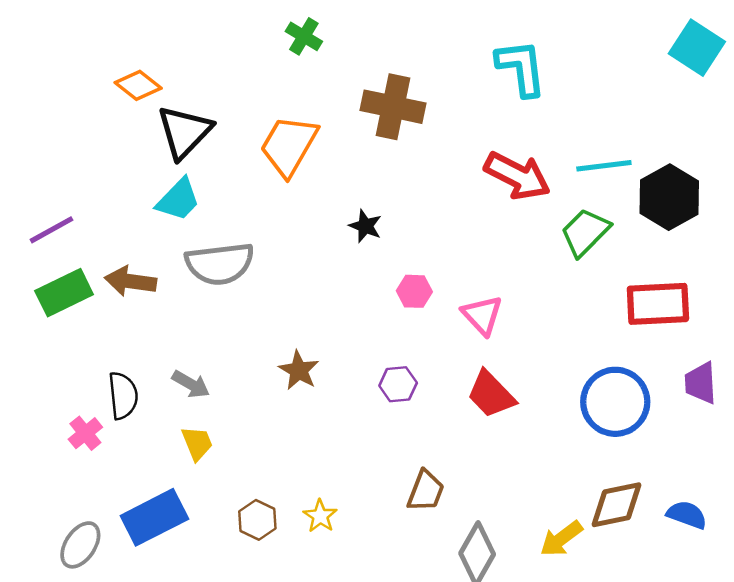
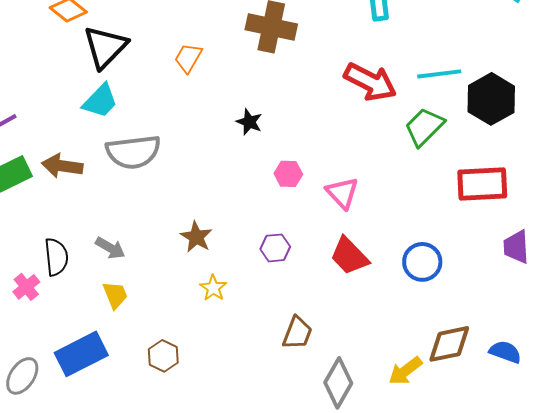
orange trapezoid: (289, 146) -> (188, 58), size x0.6
blue circle: (615, 402) -> (422, 262), moved, size x0.7
yellow star: (320, 516) -> (213, 288), moved

